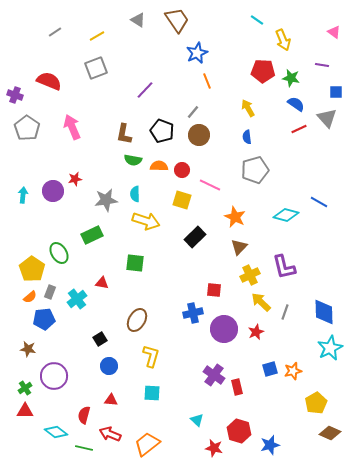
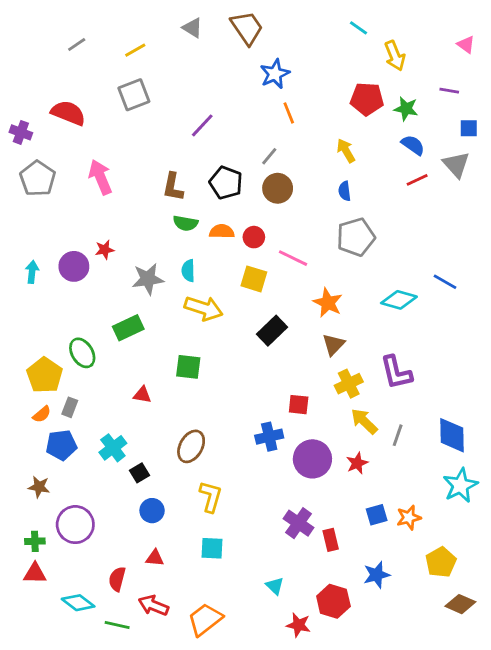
cyan cross: (77, 299) -> (113, 448), moved
green cross: (25, 388) -> (35, 541), turned 32
blue star: (270, 445) -> (377, 575), moved

